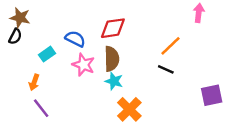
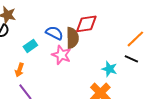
brown semicircle: (112, 59) -> (72, 38), moved
cyan star: (114, 81) -> (109, 69), moved

